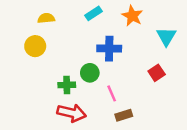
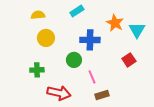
orange star: (132, 16) -> (115, 23), moved
yellow circle: (35, 46) -> (46, 38), moved
green cross: (67, 85) -> (37, 70), moved

